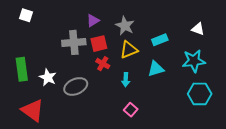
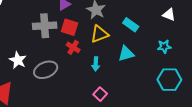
cyan rectangle: (160, 40) -> (131, 25), turned 56
red square: (99, 44) -> (70, 27), turned 30
cyan star: (194, 61) -> (164, 46), size x0.6

